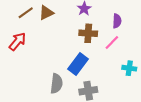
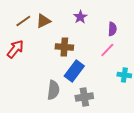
brown cross: (88, 33) -> (64, 47), moved

